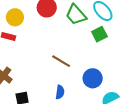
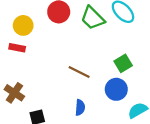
green square: (99, 34) -> (123, 63), moved

